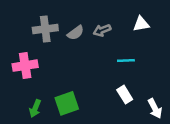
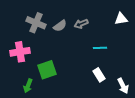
white triangle: (141, 24) -> (121, 19), moved
gray cross: (45, 29) -> (36, 23), turned 30
green square: (67, 103) -> (47, 70), moved

